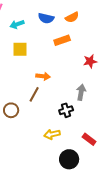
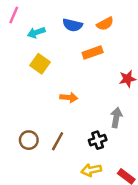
yellow square: (20, 49) -> (40, 64), turned 35
brown line: (34, 94) -> (58, 141), moved
yellow arrow: (52, 134) -> (91, 170), moved

